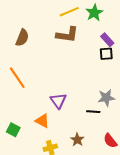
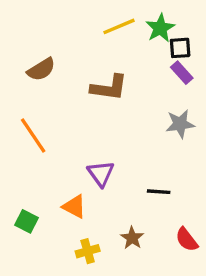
brown L-shape: (67, 35) -> (109, 88), moved
brown semicircle: (22, 38) -> (41, 69), turned 36
black square: (106, 54) -> (180, 48), moved
gray star: (106, 98) -> (180, 124), moved

